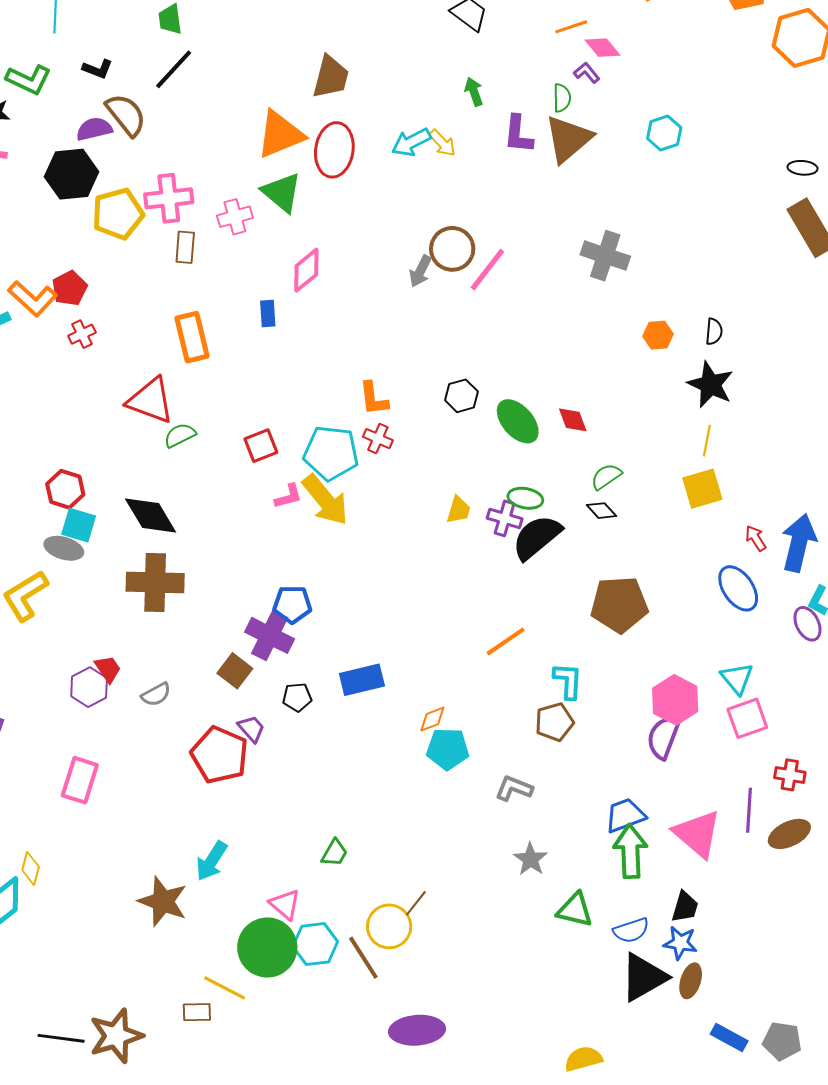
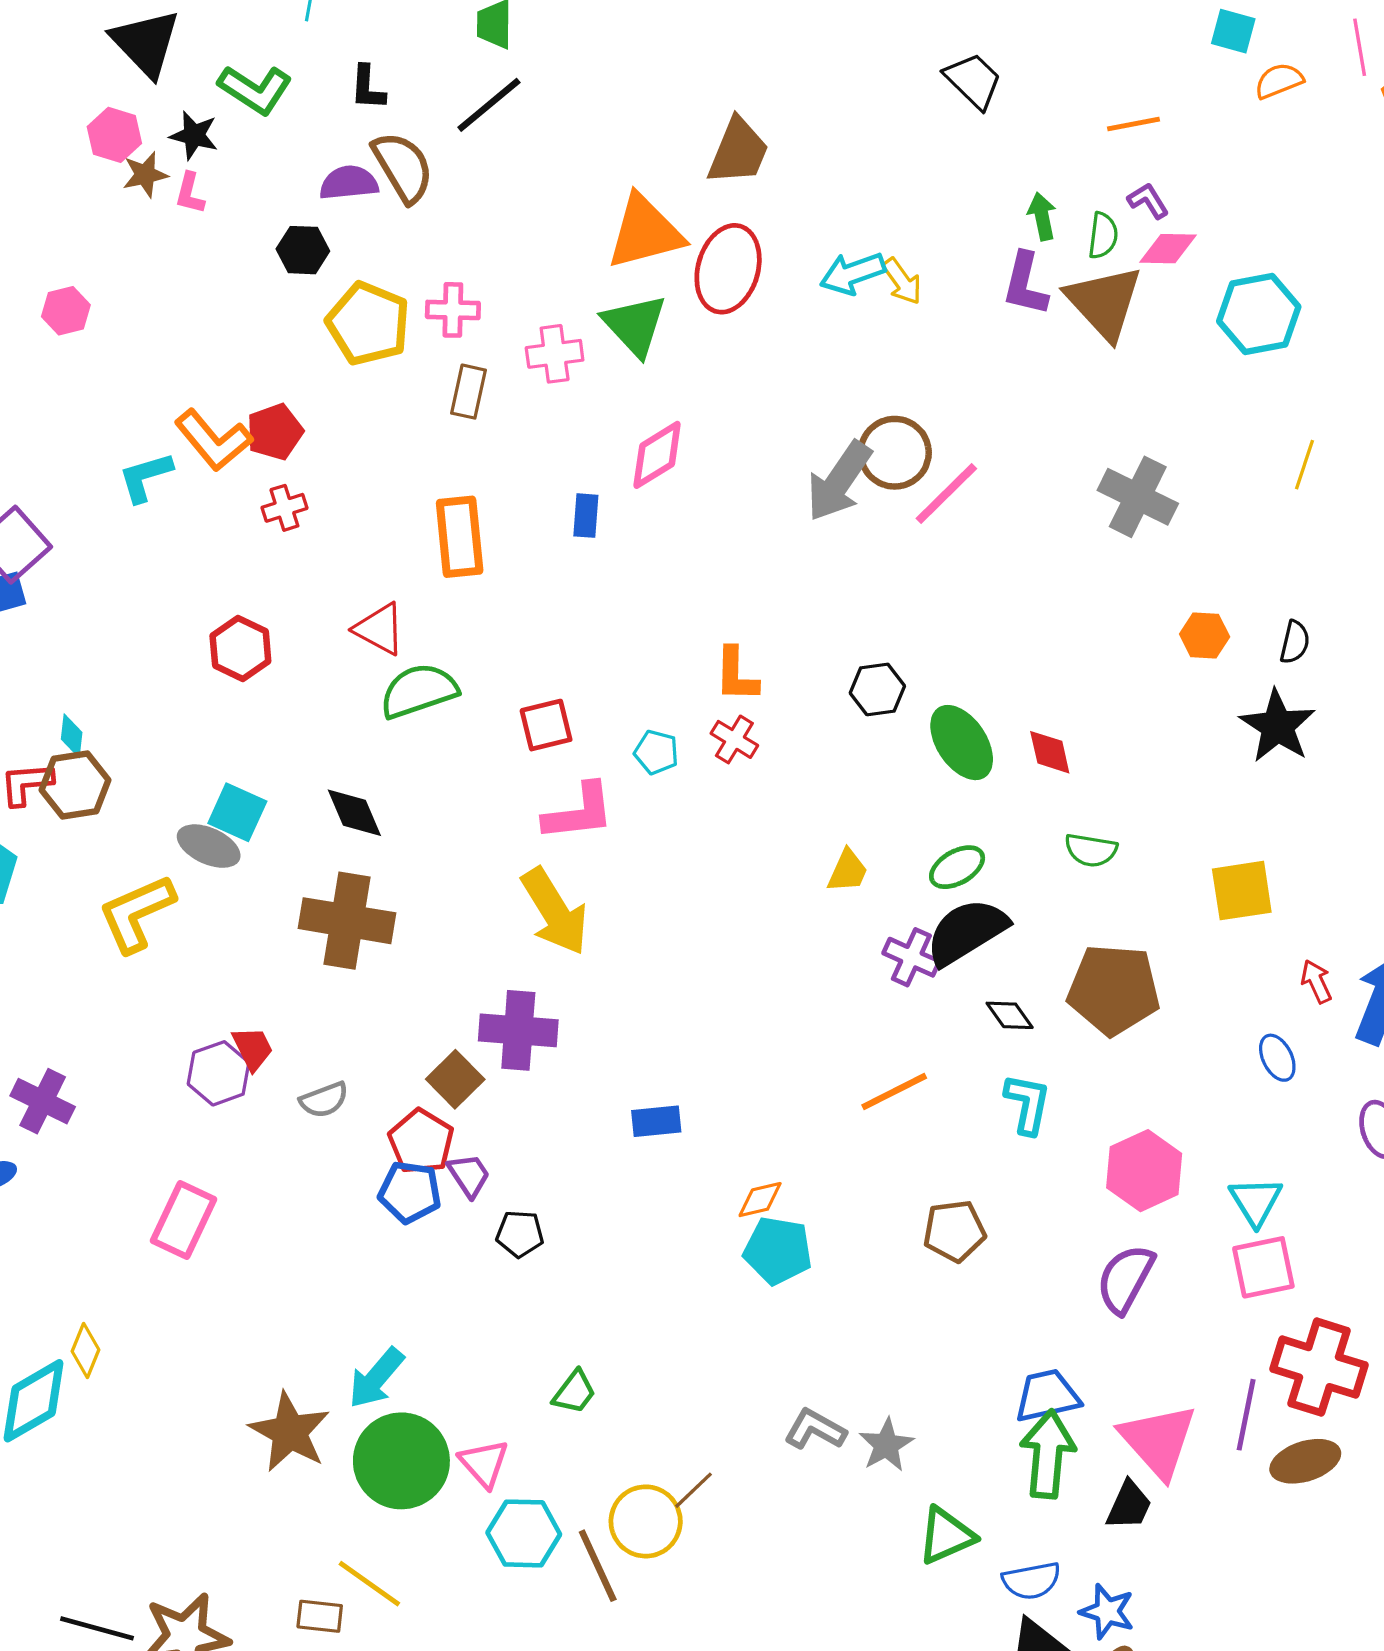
pink diamond: (602, 48) -> (1168, 249), moved, turned -57
black L-shape: (98, 69) -> (368, 88), turned 64
green arrow: (474, 92) -> (1042, 216), moved
cyan hexagon: (664, 133) -> (1259, 314), size x1.4
brown triangle: (568, 139) -> (1104, 302), turned -40
black hexagon: (72, 174) -> (303, 250), size x0.6
pink cross: (169, 198) -> (453, 310), size x0.7
yellow pentagon: (118, 214) -> (368, 323), turned 30
gray arrow: (420, 271) -> (839, 481), size x1.6
red triangle: (151, 401) -> (380, 629), size x0.7
green semicircle: (180, 435) -> (419, 691), size x1.5
yellow line: (707, 441) -> (1305, 465), moved
cyan pentagon: (331, 453) -> (656, 752), size x0.5
green semicircle: (606, 477) -> (1091, 850), turned -144
red hexagon: (65, 489) -> (240, 649), moved
pink L-shape: (288, 496) -> (579, 812), size x1.6
green ellipse: (525, 498) -> (957, 867), turned -48
yellow arrow: (325, 500) -> (555, 912), moved
black diamond: (601, 511) -> (1010, 1015), moved
black diamond: (151, 516) -> (354, 813), size x0.7
purple cross: (505, 518) -> (911, 957), moved
blue ellipse: (738, 588) -> (1277, 1058), size x0.6
blue pentagon: (292, 604) -> (410, 1192), moved
brown pentagon: (619, 604) -> (1114, 990), moved
purple cross: (270, 635) -> (518, 1030), turned -30
blue rectangle: (362, 680) -> (656, 1121), size x0.7
cyan L-shape: (568, 681) -> (1028, 1104), moved
black pentagon: (297, 697) -> (520, 1234), moved
pink hexagon: (675, 700) -> (1144, 1171), moved
red pentagon: (220, 755) -> (421, 1142), moved, size x0.7
red cross: (790, 775) -> (1319, 1367), size x1.8
gray L-shape: (514, 788) -> (815, 1429), moved
black trapezoid: (685, 907) -> (1129, 1505), moved
green triangle: (575, 910) -> (946, 1536), turned -45
green circle: (267, 948) -> (401, 1461), moved

